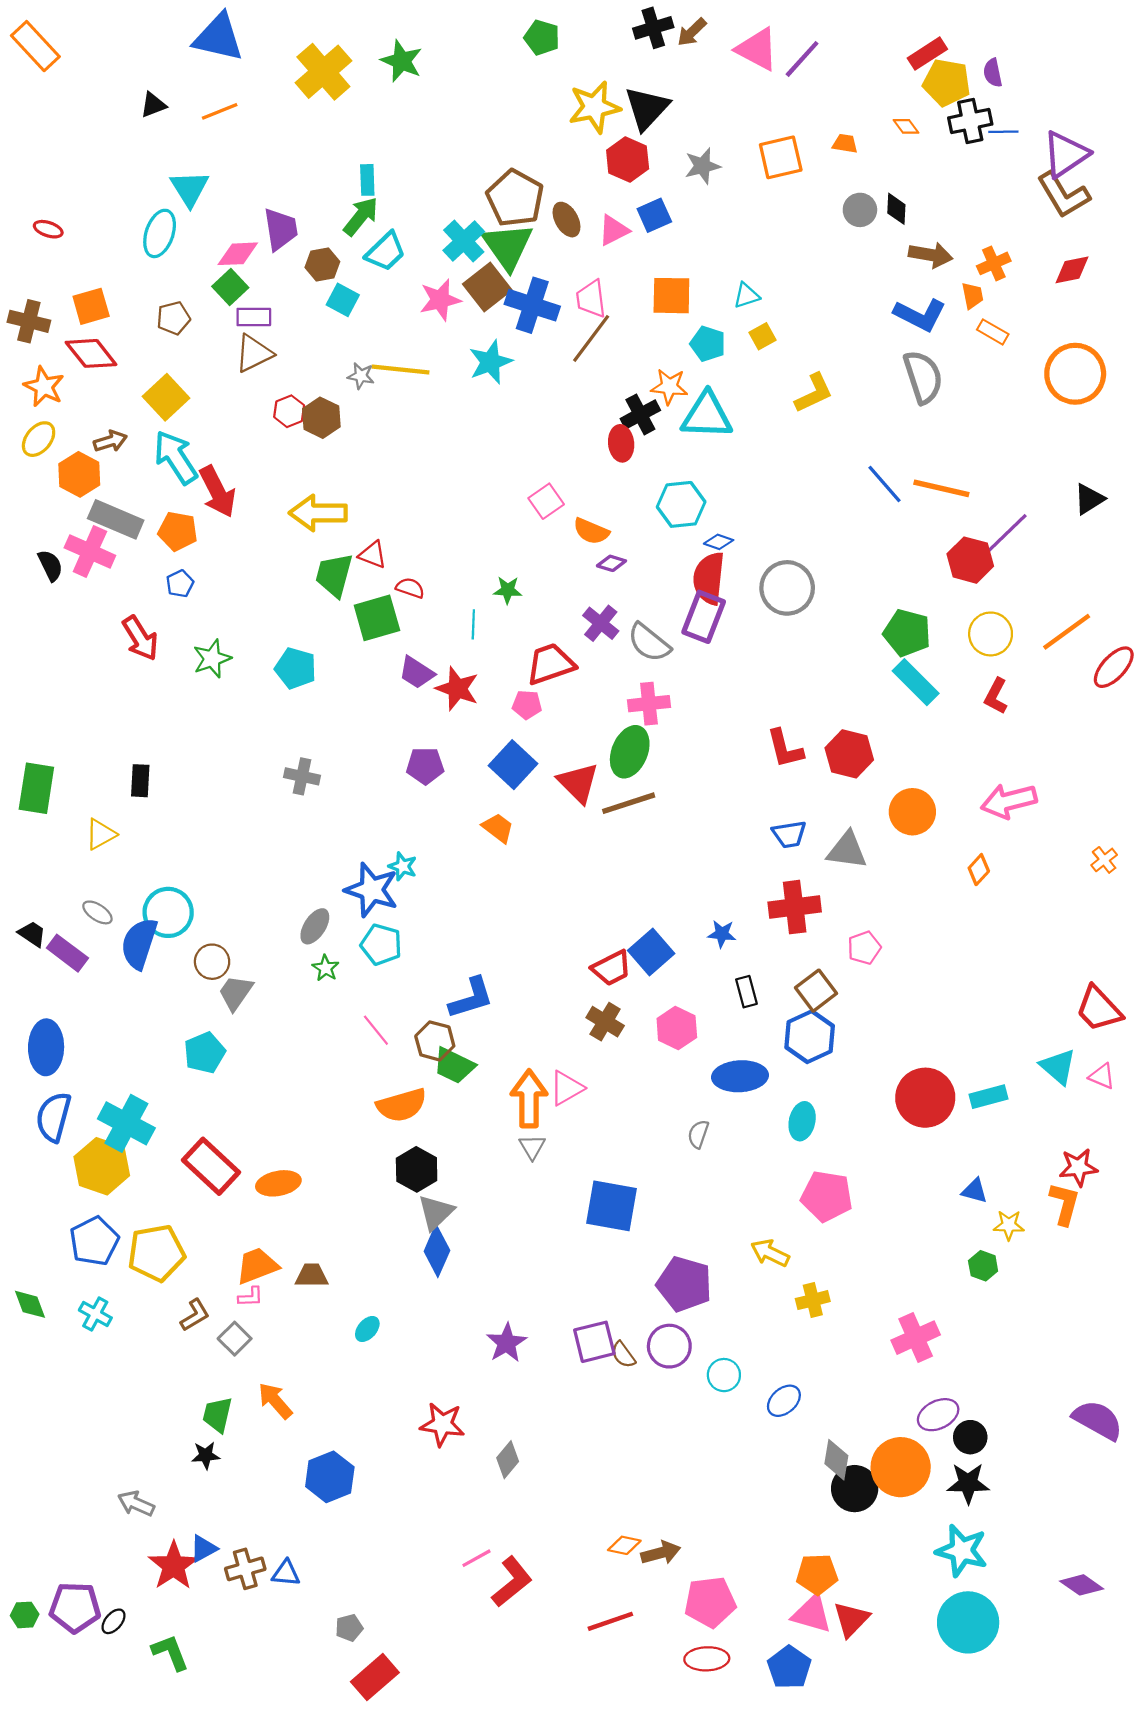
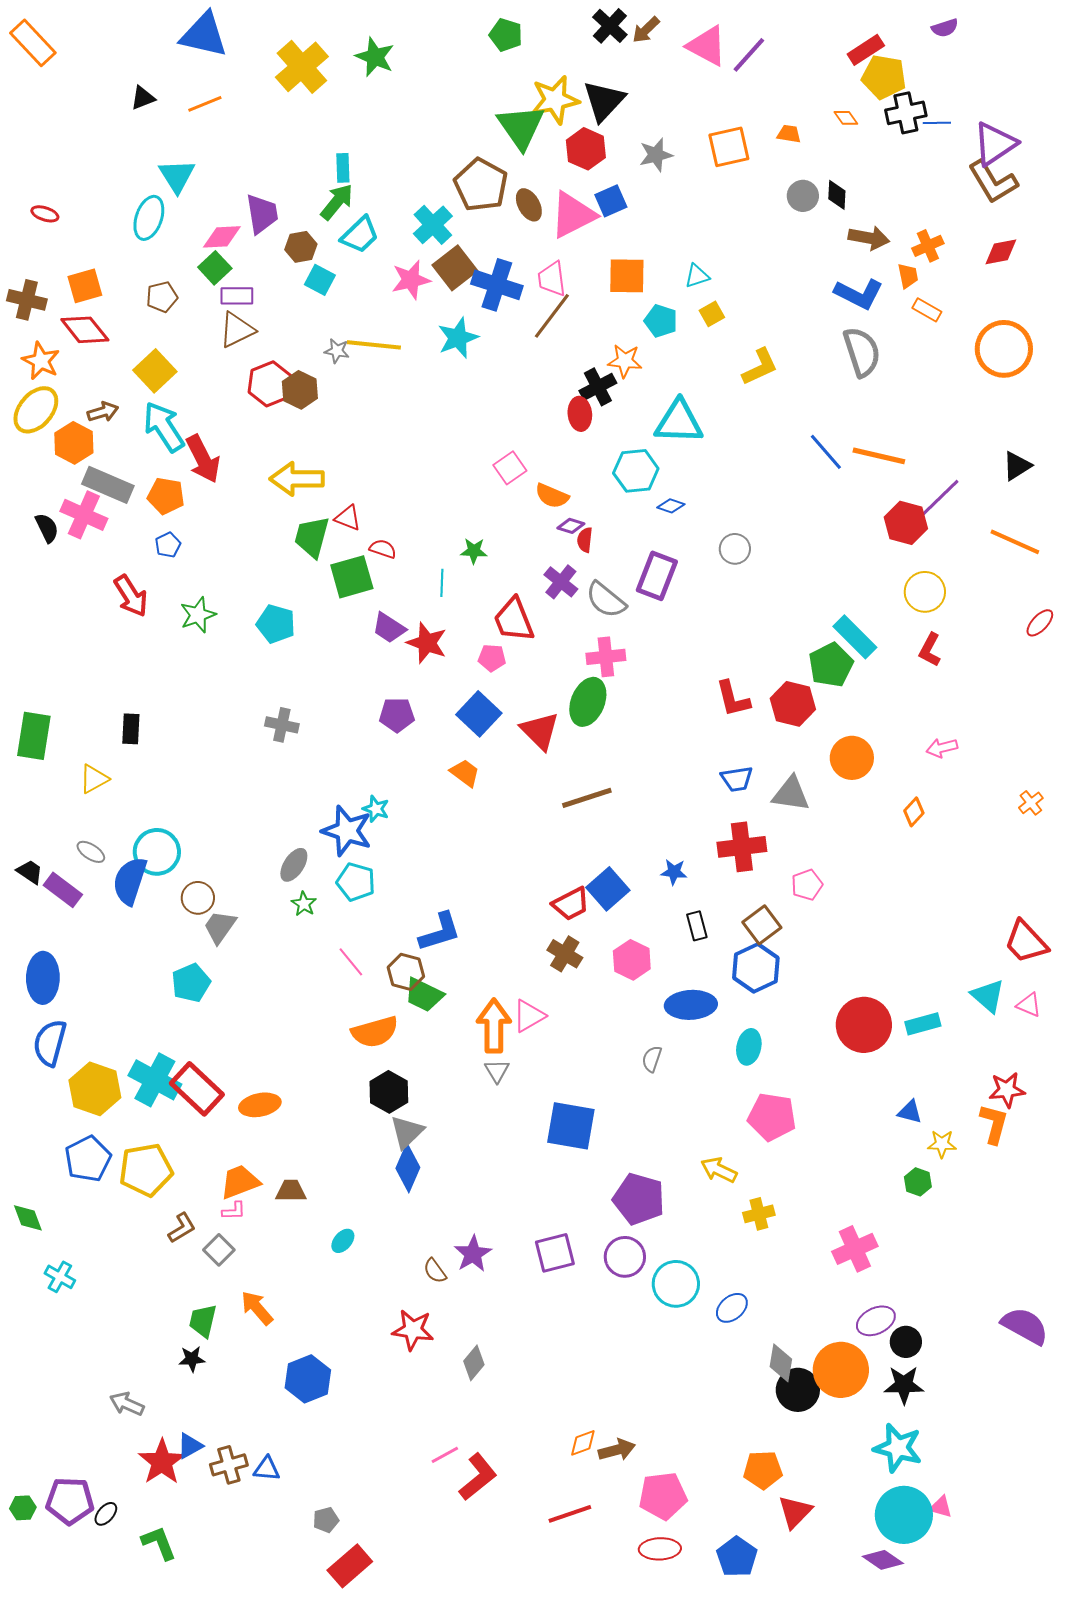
black cross: (653, 28) -> (610, 26), turned -30
purple semicircle: (993, 73) -> (945, 28), moved, turned -96
pink triangle: (614, 230) -> (573, 215), size x1.6
green triangle: (508, 246) -> (521, 127), moved
red hexagon: (289, 411) -> (270, 384), size x1.5
cyan triangle: (707, 416) -> (679, 422), moved
yellow ellipse: (39, 439) -> (36, 410), size x1.4
red semicircle: (709, 578) -> (585, 540), moved, size x0.5
gray circle: (787, 588) -> (735, 549), size x0.6
orange line: (1067, 632) -> (1015, 542), moved, turned 60
green pentagon: (907, 633) -> (831, 665), moved, turned 30
red trapezoid: (550, 664) -> (514, 620), turned -93
red ellipse: (1114, 667) -> (1040, 623), size x0.7
pink arrow: (1009, 801) -> (942, 748), size x0.6
brown line: (629, 803) -> (587, 798), moved
cyan cross: (126, 1123) -> (155, 1080), moved
cyan cross: (95, 1314) -> (60, 1277), moved
brown semicircle: (623, 1355) -> (435, 1271), moved
cyan circle: (724, 1375) -> (676, 1284), size x1.5
orange diamond: (624, 1545) -> (583, 1443), turned -32
purple diamond: (1082, 1585) -> (883, 1560), moved
pink triangle: (812, 1614) -> (941, 1507), moved, size x0.6

